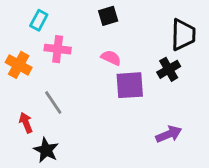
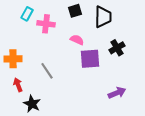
black trapezoid: (183, 35) -> (103, 17), moved
pink cross: (58, 49) -> (46, 24), moved
orange cross: (19, 65) -> (13, 59), moved, turned -30
gray line: (53, 102) -> (47, 71), moved

